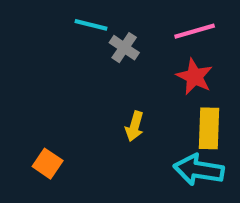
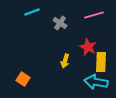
cyan line: (91, 25) -> (32, 12), moved, turned -35
red star: (195, 77) -> (88, 47), moved

